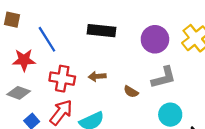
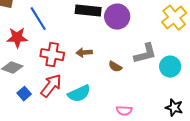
purple circle: (155, 39) -> (117, 17), moved
cyan circle: (170, 115) -> (170, 67), moved

